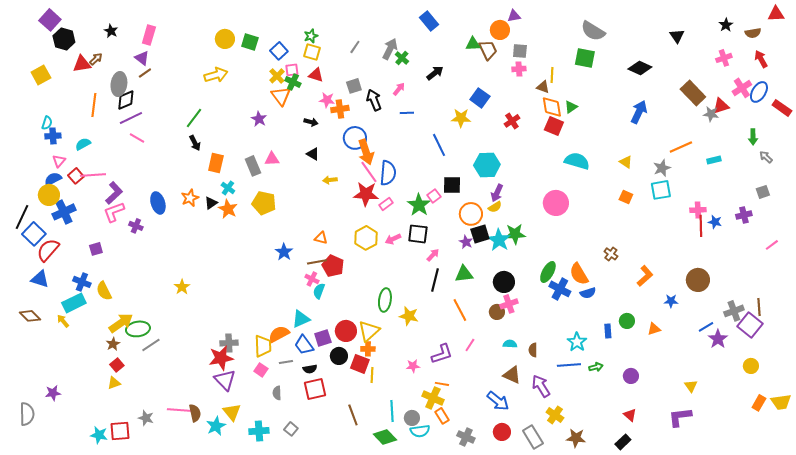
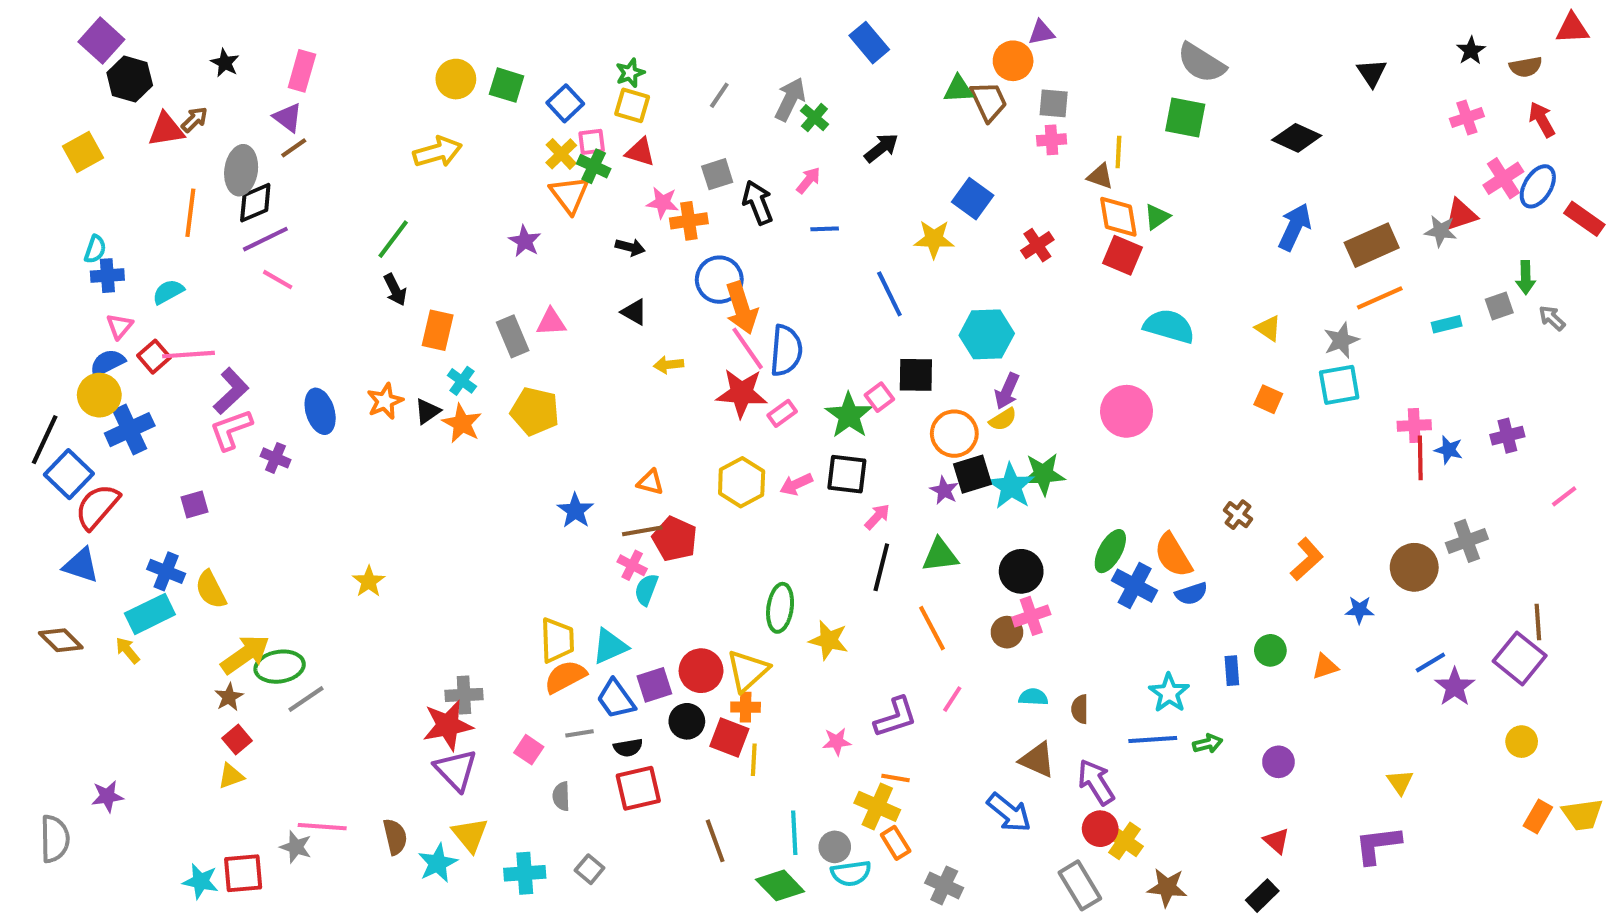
brown rectangle: (693, 93) -> (1372, 245), moved, turned -70
gray square: (763, 192) -> (1499, 306), moved
gray cross: (734, 311) -> (1467, 541), moved
yellow trapezoid: (263, 346) -> (557, 640), moved
pink line: (179, 410) -> (322, 827), moved
red circle: (502, 432) -> (1100, 829), moved

